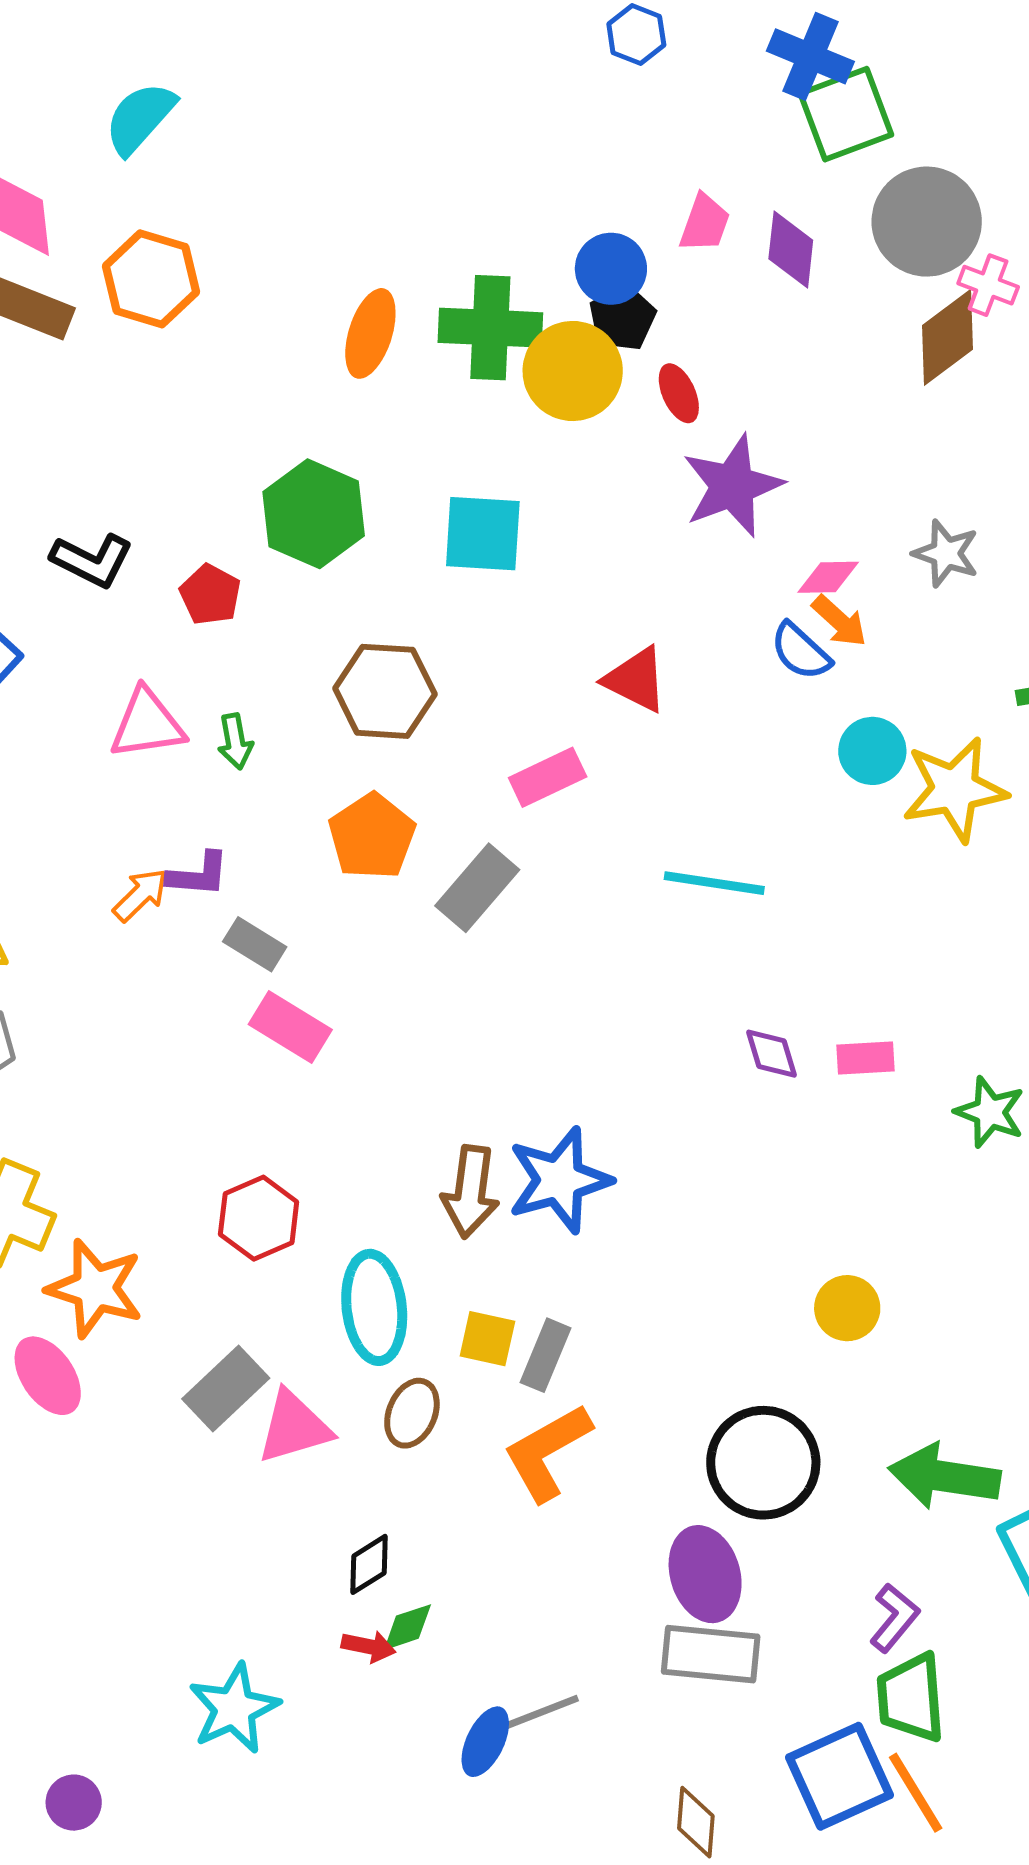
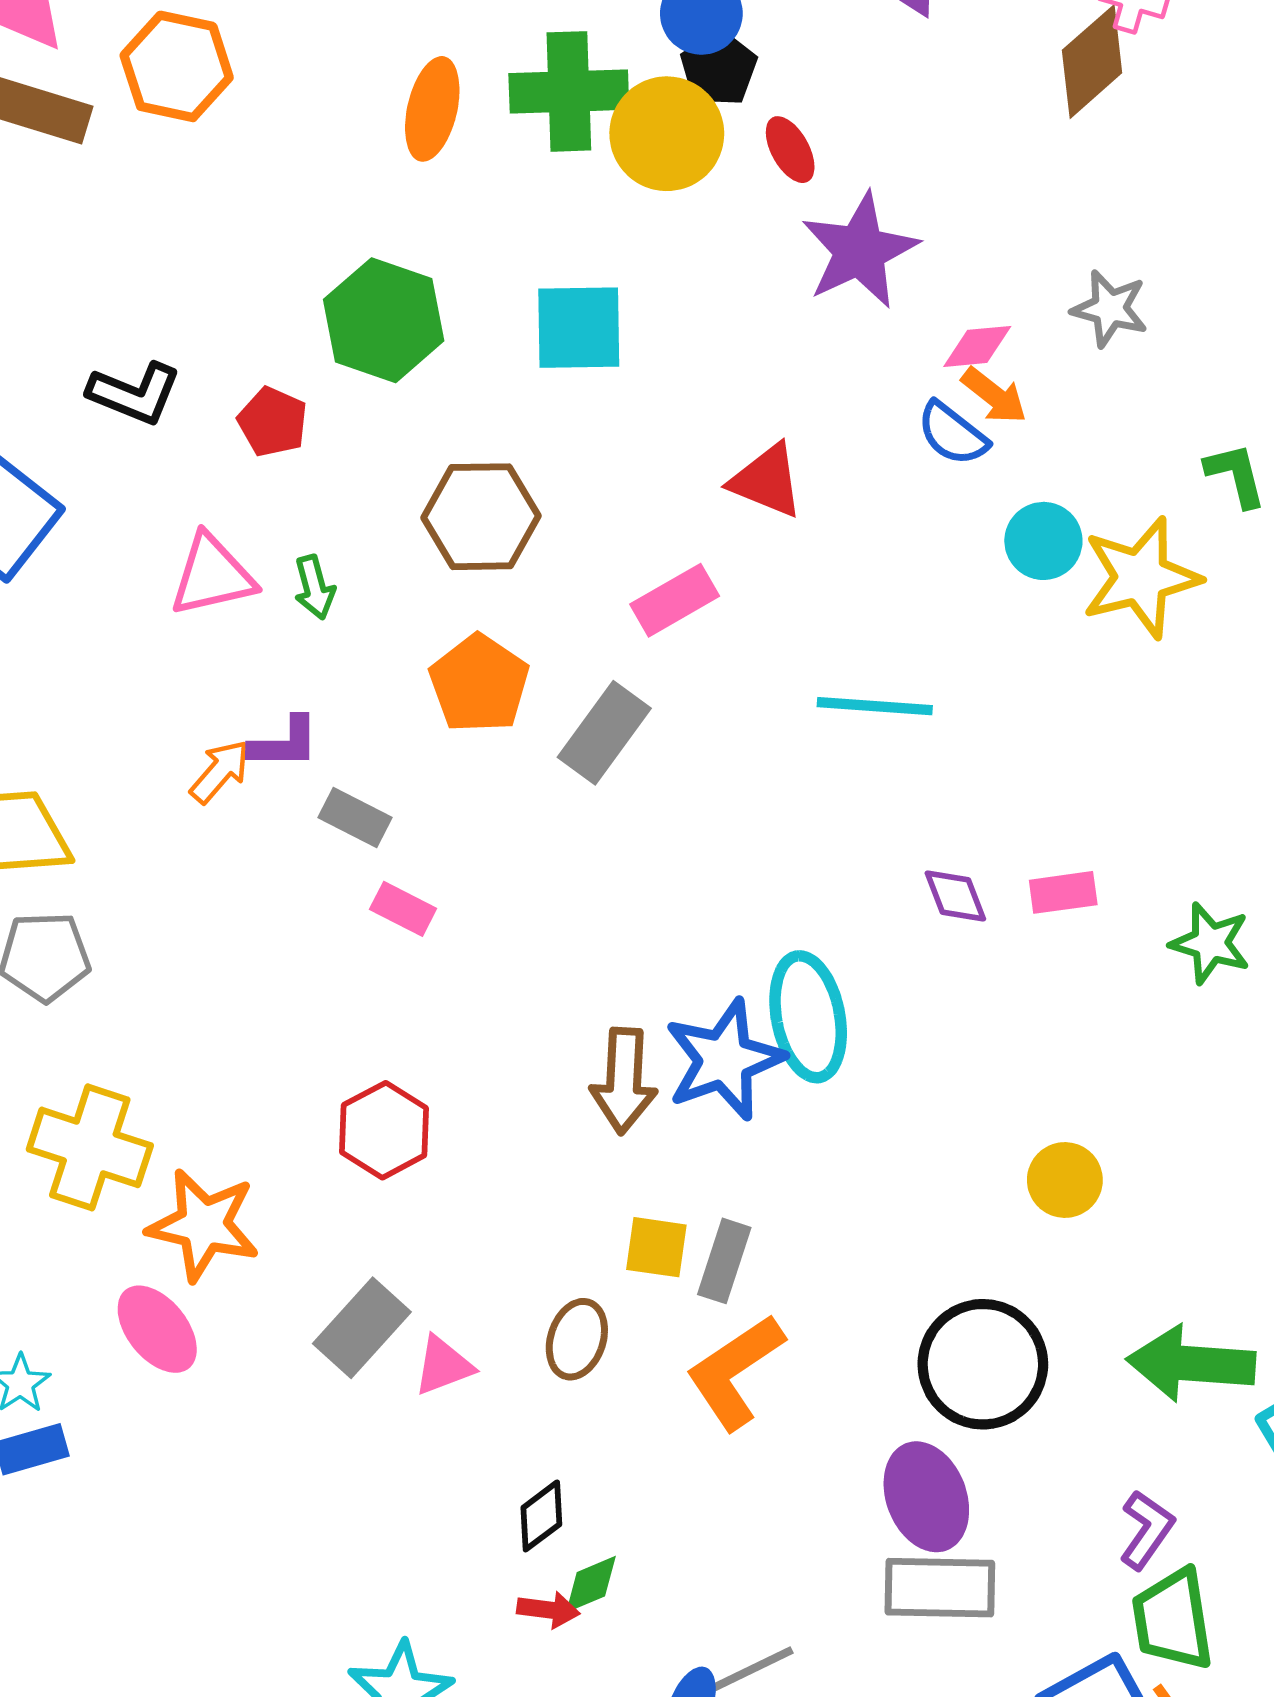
pink rectangle: (290, 1027) -> (403, 909), size x0.7
cyan ellipse: (374, 1307) -> (808, 1017), moved
pink triangle: (294, 1427) -> (443, 1366), size x0.7

